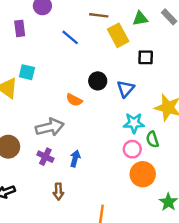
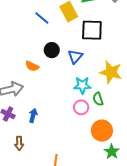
blue line: (70, 37) -> (42, 18), moved
black square: (146, 57) -> (92, 30), size x1.6
orange circle: (143, 174) -> (102, 131), moved

